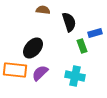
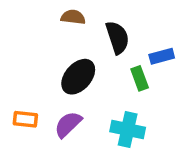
black ellipse: (33, 48) -> (78, 77), moved
orange rectangle: (15, 70) -> (25, 119), size x0.6

